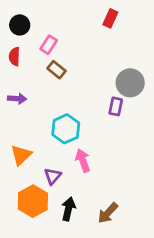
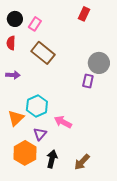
pink rectangle: (49, 45) -> (35, 24), moved
brown rectangle: (57, 70) -> (43, 53), size x1.6
cyan hexagon: (66, 129) -> (37, 106), moved
pink arrow: (83, 160) -> (63, 122), turned -42

